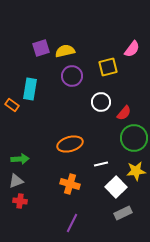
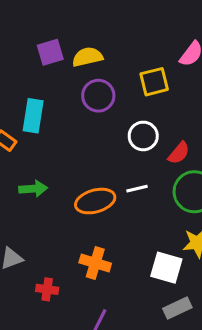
green arrow: (20, 159) -> (33, 189), moved
white line: (101, 164) -> (137, 189), moved
white square: (116, 187) -> (166, 268), turned -30
red cross: (20, 201) -> (47, 289), moved

